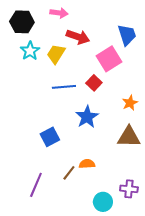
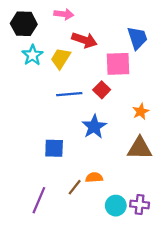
pink square: (109, 59) -> (118, 64), turned 30
blue square: (50, 137) -> (54, 148), turned 30
cyan circle: (103, 202) -> (116, 206), moved

